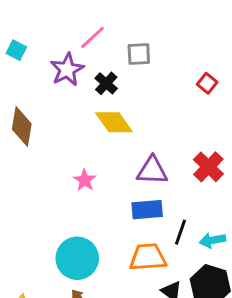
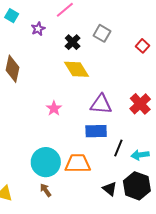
gray square: (139, 54) -> (102, 33), moved, turned 30
purple star: (67, 70) -> (38, 29), moved, size x0.6
orange trapezoid: (148, 257) -> (78, 163), moved

